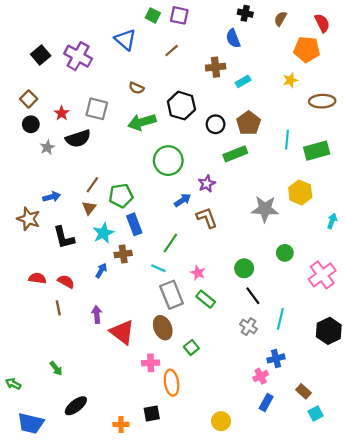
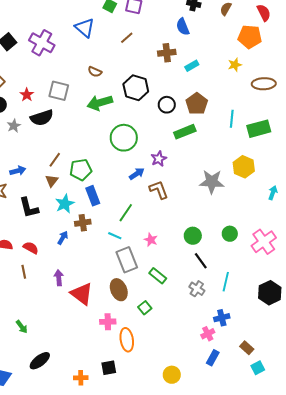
green circle: (285, 253) -> (230, 234), moved
green rectangle: (206, 299) -> (158, 276), moved

